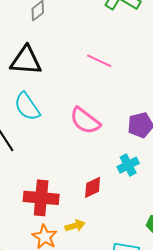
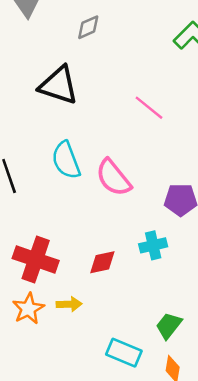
cyan semicircle: (27, 107) -> (66, 160), moved

